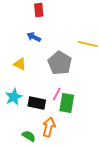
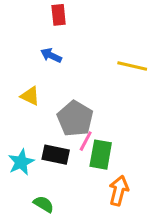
gray pentagon: (60, 63) -> (75, 119), moved
cyan star: (14, 97) -> (21, 162), moved
orange arrow: (49, 127) -> (119, 191), moved

